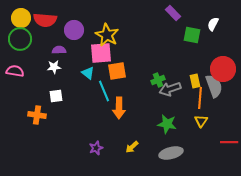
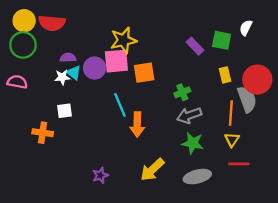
purple rectangle: (173, 13) -> (195, 46), moved
purple circle: (74, 30) -> (95, 68), moved
yellow star: (107, 35) -> (123, 40), turned 30
orange square: (117, 71) -> (144, 73), moved
cyan triangle: (88, 73) -> (74, 73), moved
yellow rectangle: (195, 81) -> (225, 75), moved
gray arrow: (170, 89) -> (189, 115), moved
red line: (229, 142) -> (239, 164), moved
yellow arrow: (132, 147) -> (152, 170), size x1.6
purple star: (96, 148) -> (100, 175), moved

